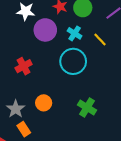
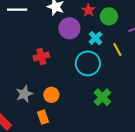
green cross: (87, 108) -> (102, 97), moved
orange rectangle: (24, 129) -> (43, 117), moved

